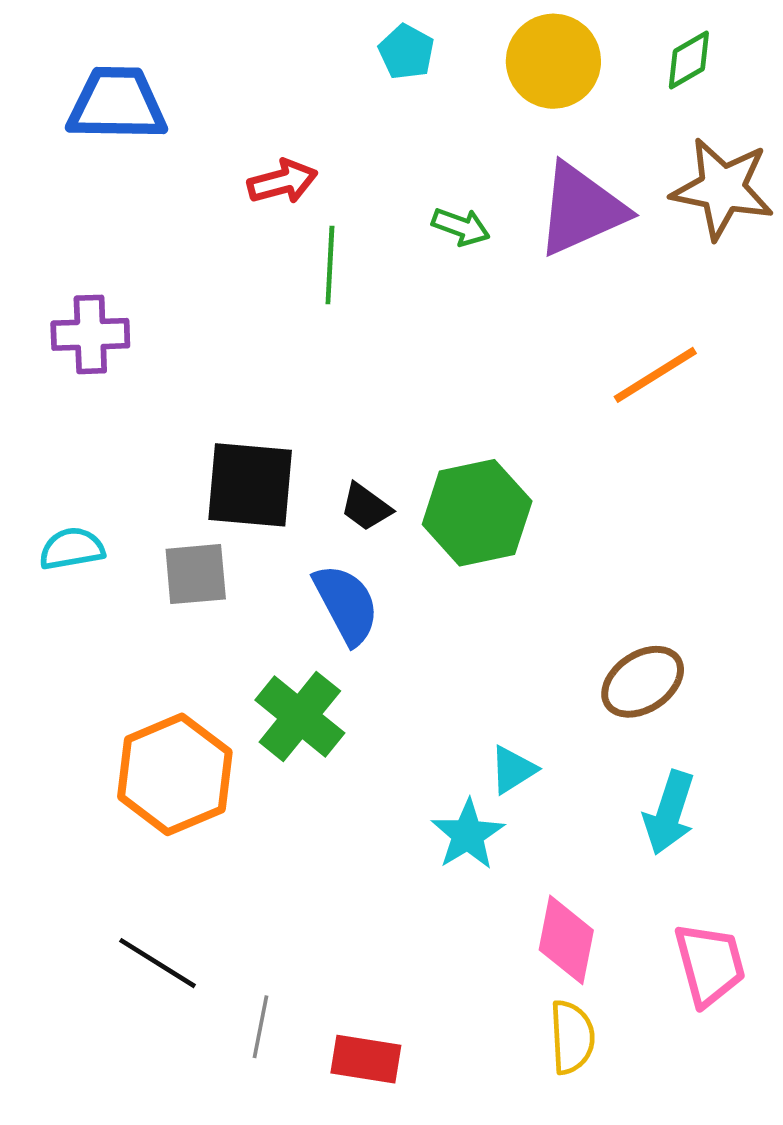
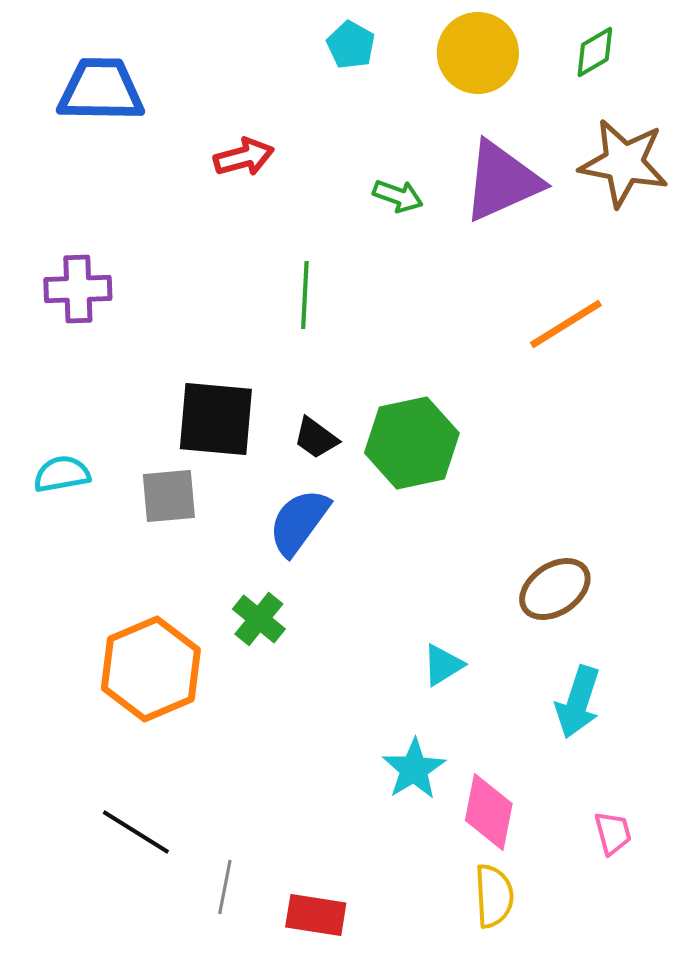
green line: (330, 265) -> (305, 295), moved
blue semicircle: (346, 604) -> (299, 522), turned -116
green cross: (300, 716) -> (259, 619), size x0.7
cyan star: (468, 835) -> (414, 769), moved
pink trapezoid: (710, 964) -> (613, 833), size x0.6

